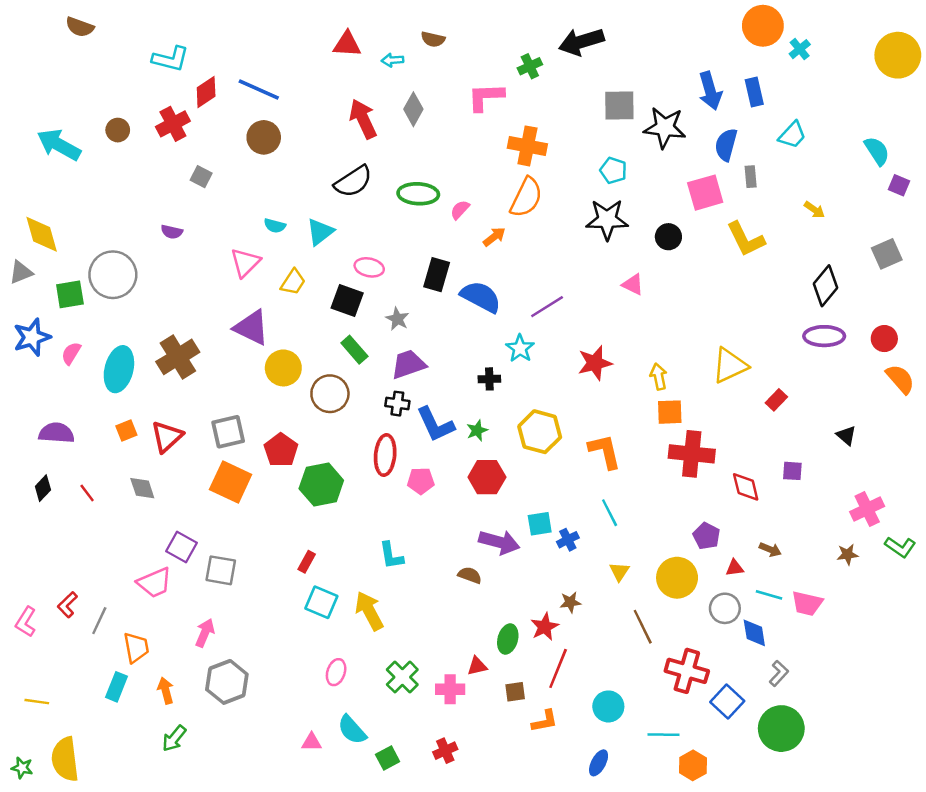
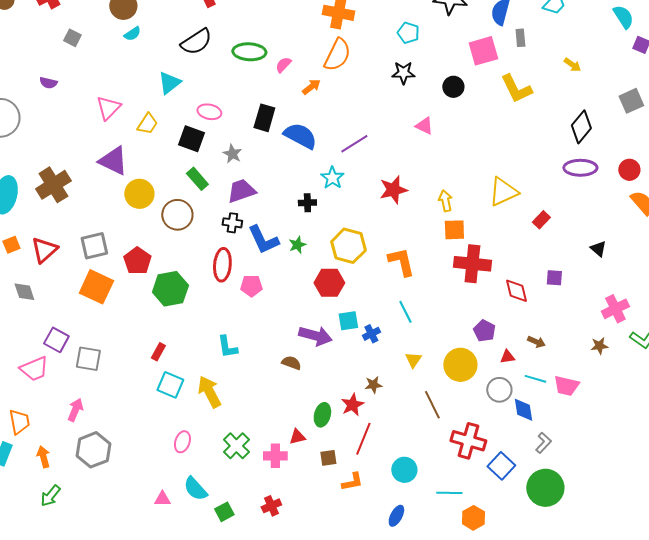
black star: (607, 220) -> (403, 73), size x0.7
cyan semicircle: (275, 226) -> (132, 34), moved, turned -48
red hexagon: (487, 477) -> (329, 283), moved

